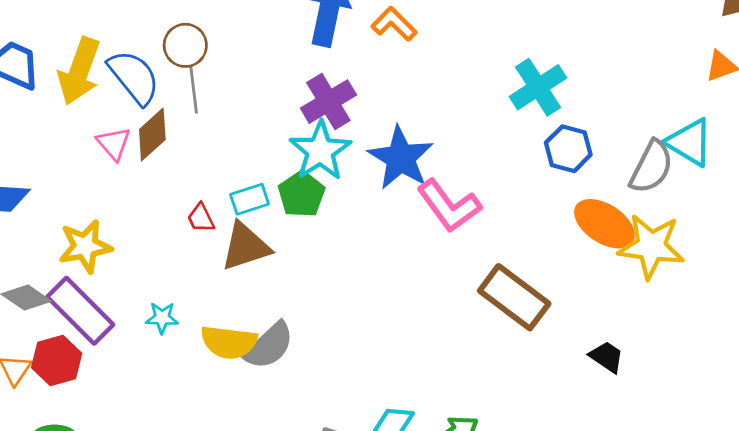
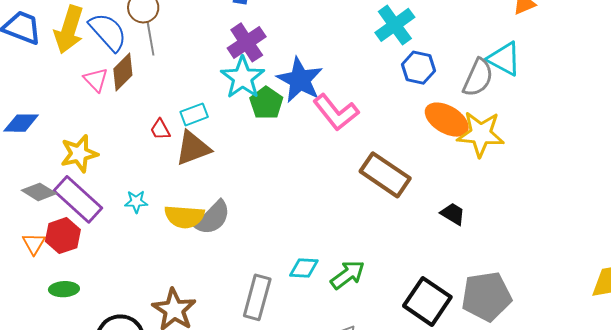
green pentagon: (301, 194) -> (266, 103), moved

